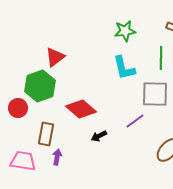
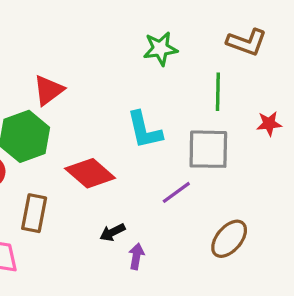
cyan L-shape: (124, 68) -> (144, 130), moved
black arrow: (99, 136) -> (112, 232), moved
purple arrow: (57, 157) -> (136, 256), moved

